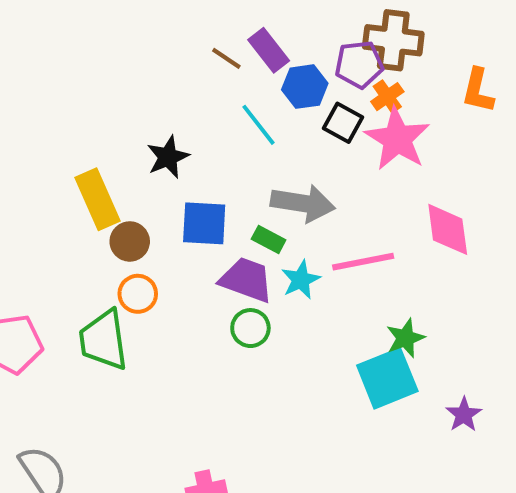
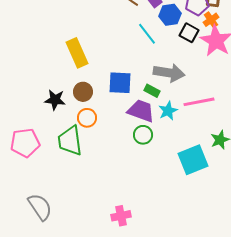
black star: (168, 157) -> (55, 100), moved, turned 30
yellow rectangle: (98, 199) -> (77, 53), moved
cyan square: (387, 378) -> (193, 160), moved

